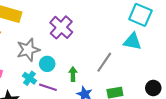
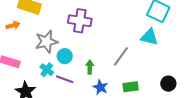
purple cross: (61, 27) -> (80, 21), turned -35

